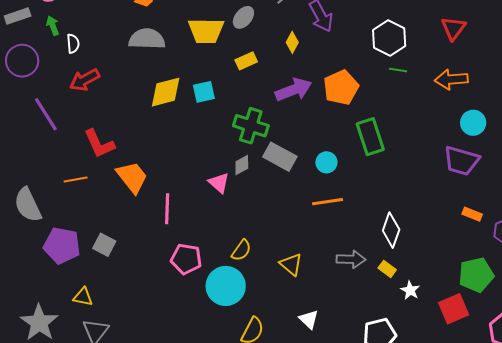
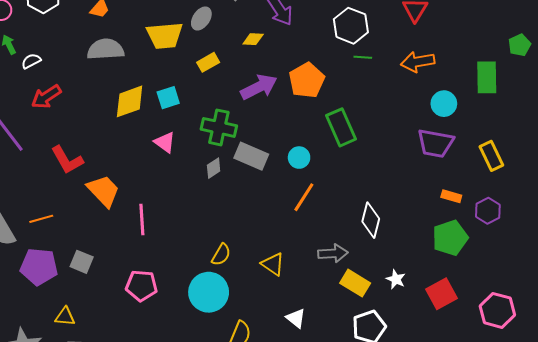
yellow diamond: (292, 42) -> (253, 39), turned 70
white semicircle: (73, 44) -> (31, 61), turned -108
orange line: (76, 180) -> (41, 219), moved
pink triangle: (219, 183) -> (165, 142), moved
orange line: (328, 202) -> (304, 197), turned -44
pink pentagon: (186, 259) -> (141, 286), moved
yellow rectangle: (387, 269) -> (355, 283), moved, size x1.6
green pentagon: (476, 275) -> (450, 238), moved

